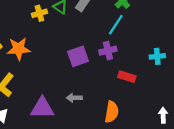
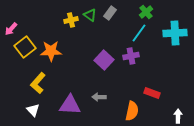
purple square: (78, 56) -> (104, 60), turned -30
cyan cross: (157, 56) -> (175, 33), moved, size x1.6
red rectangle: (127, 77) -> (152, 93), moved

